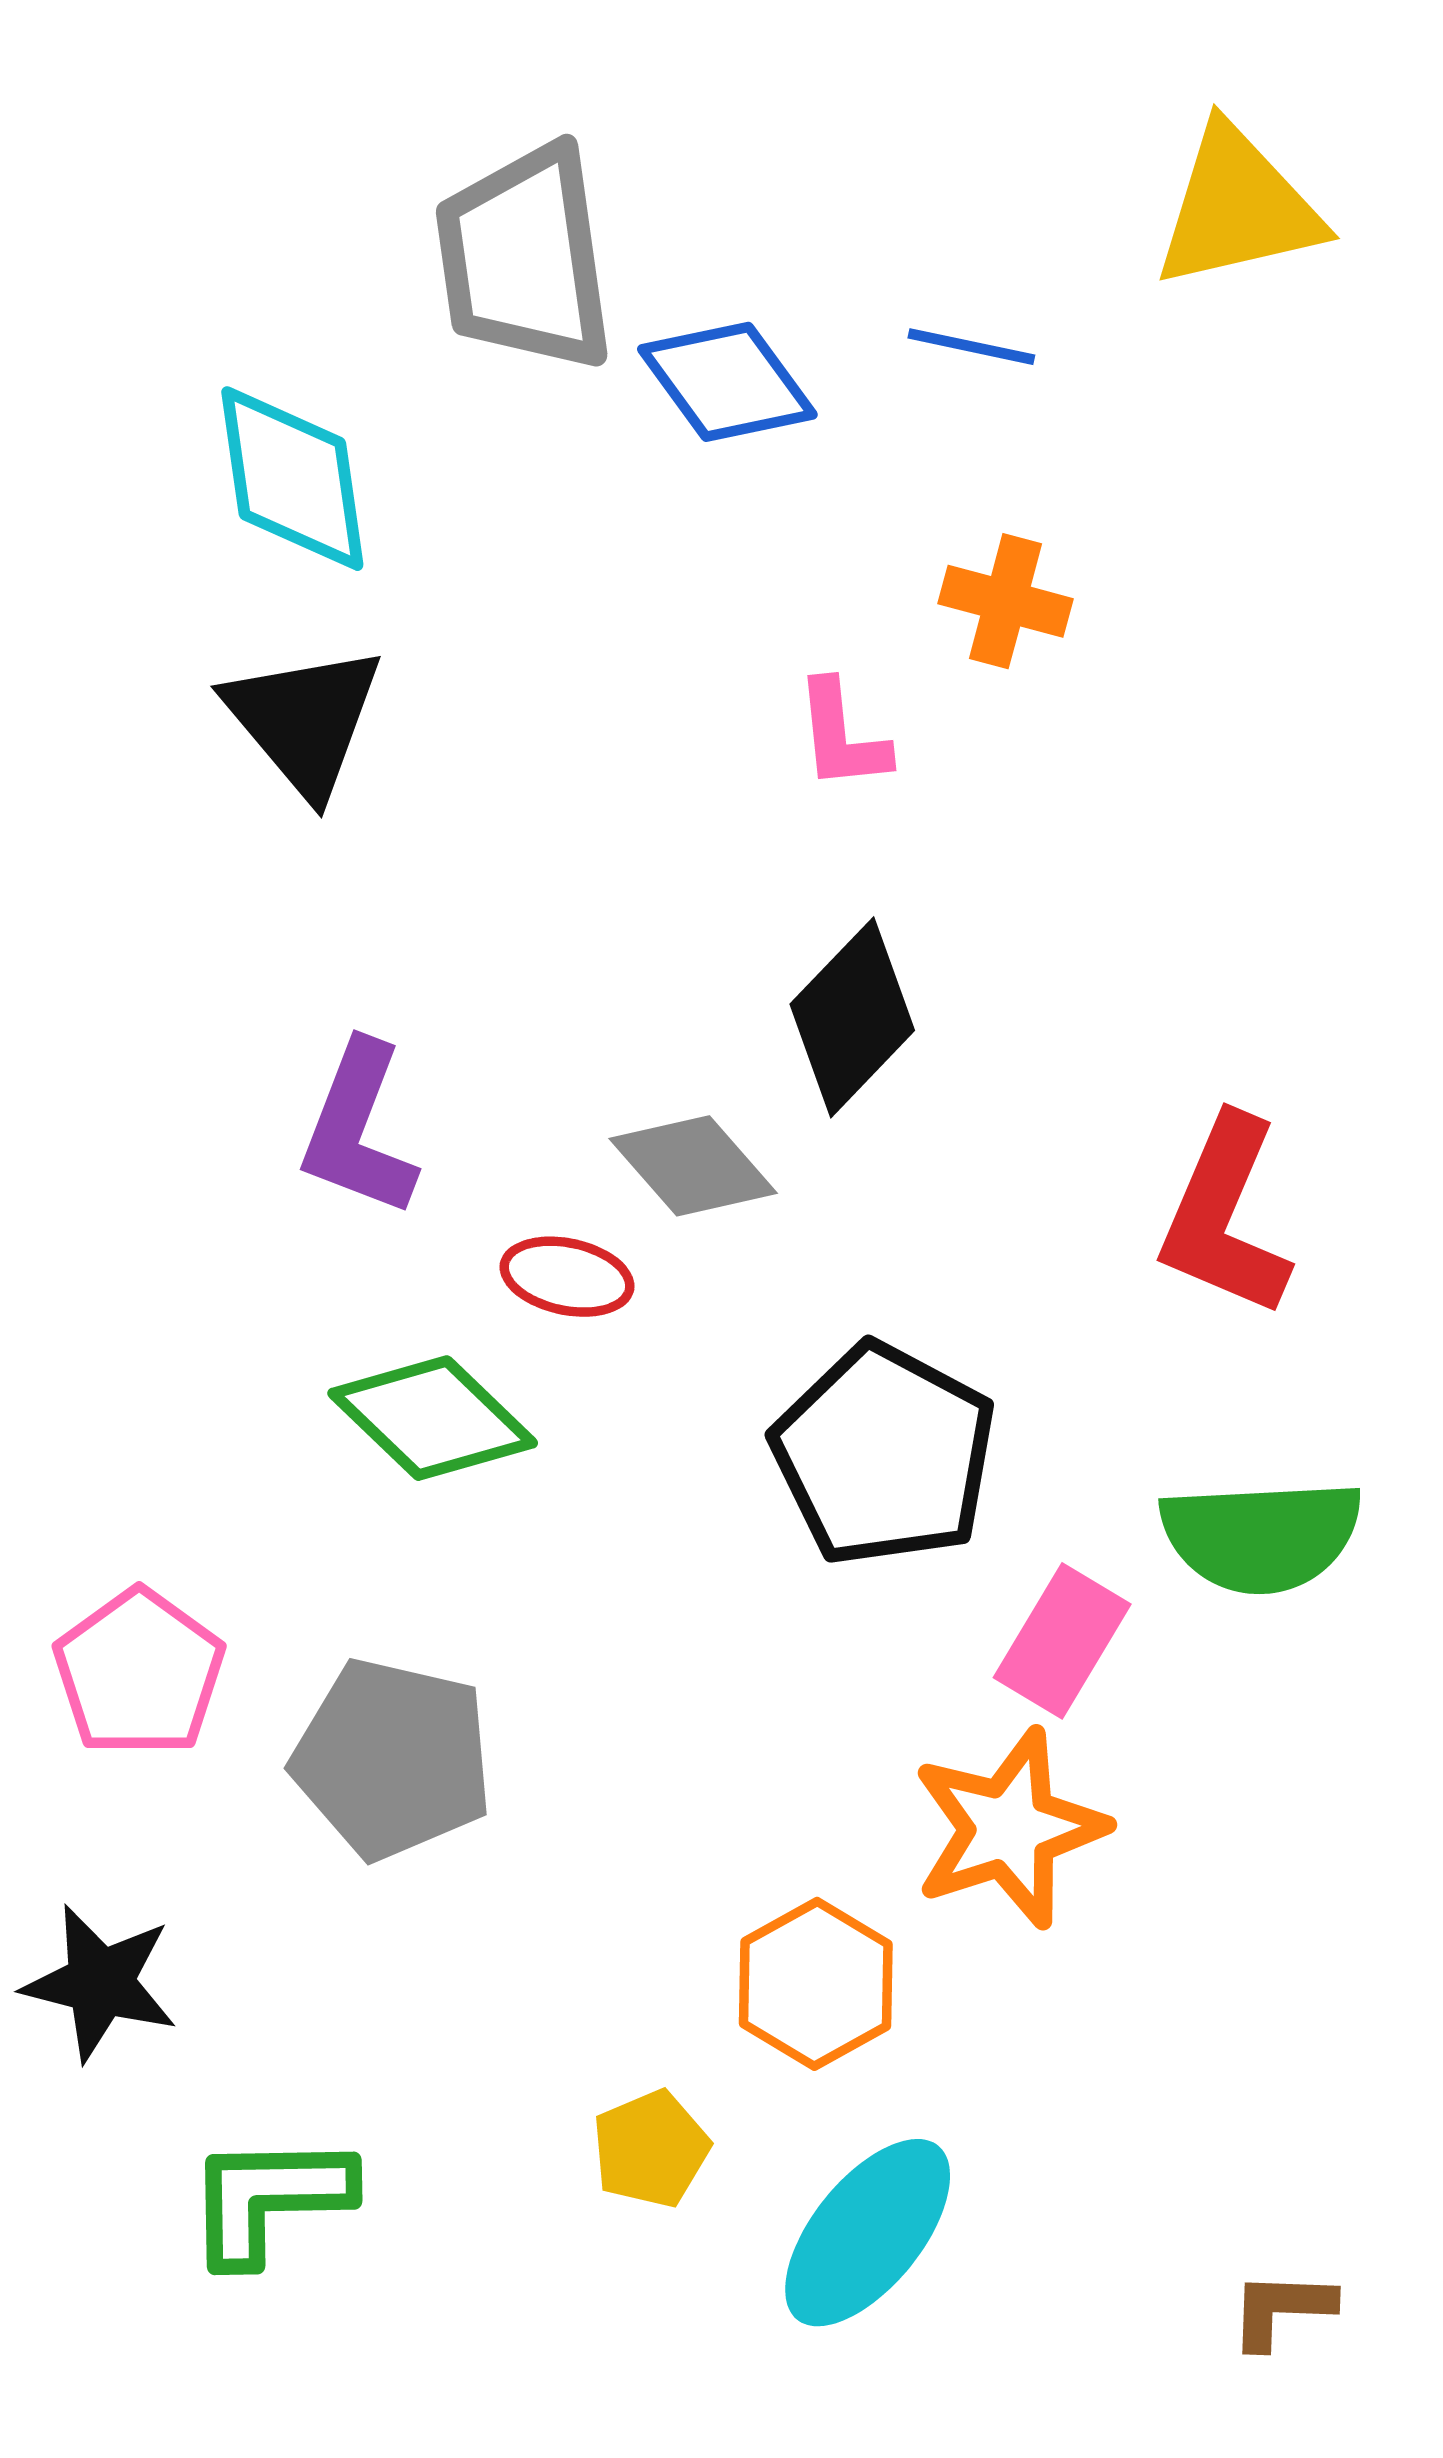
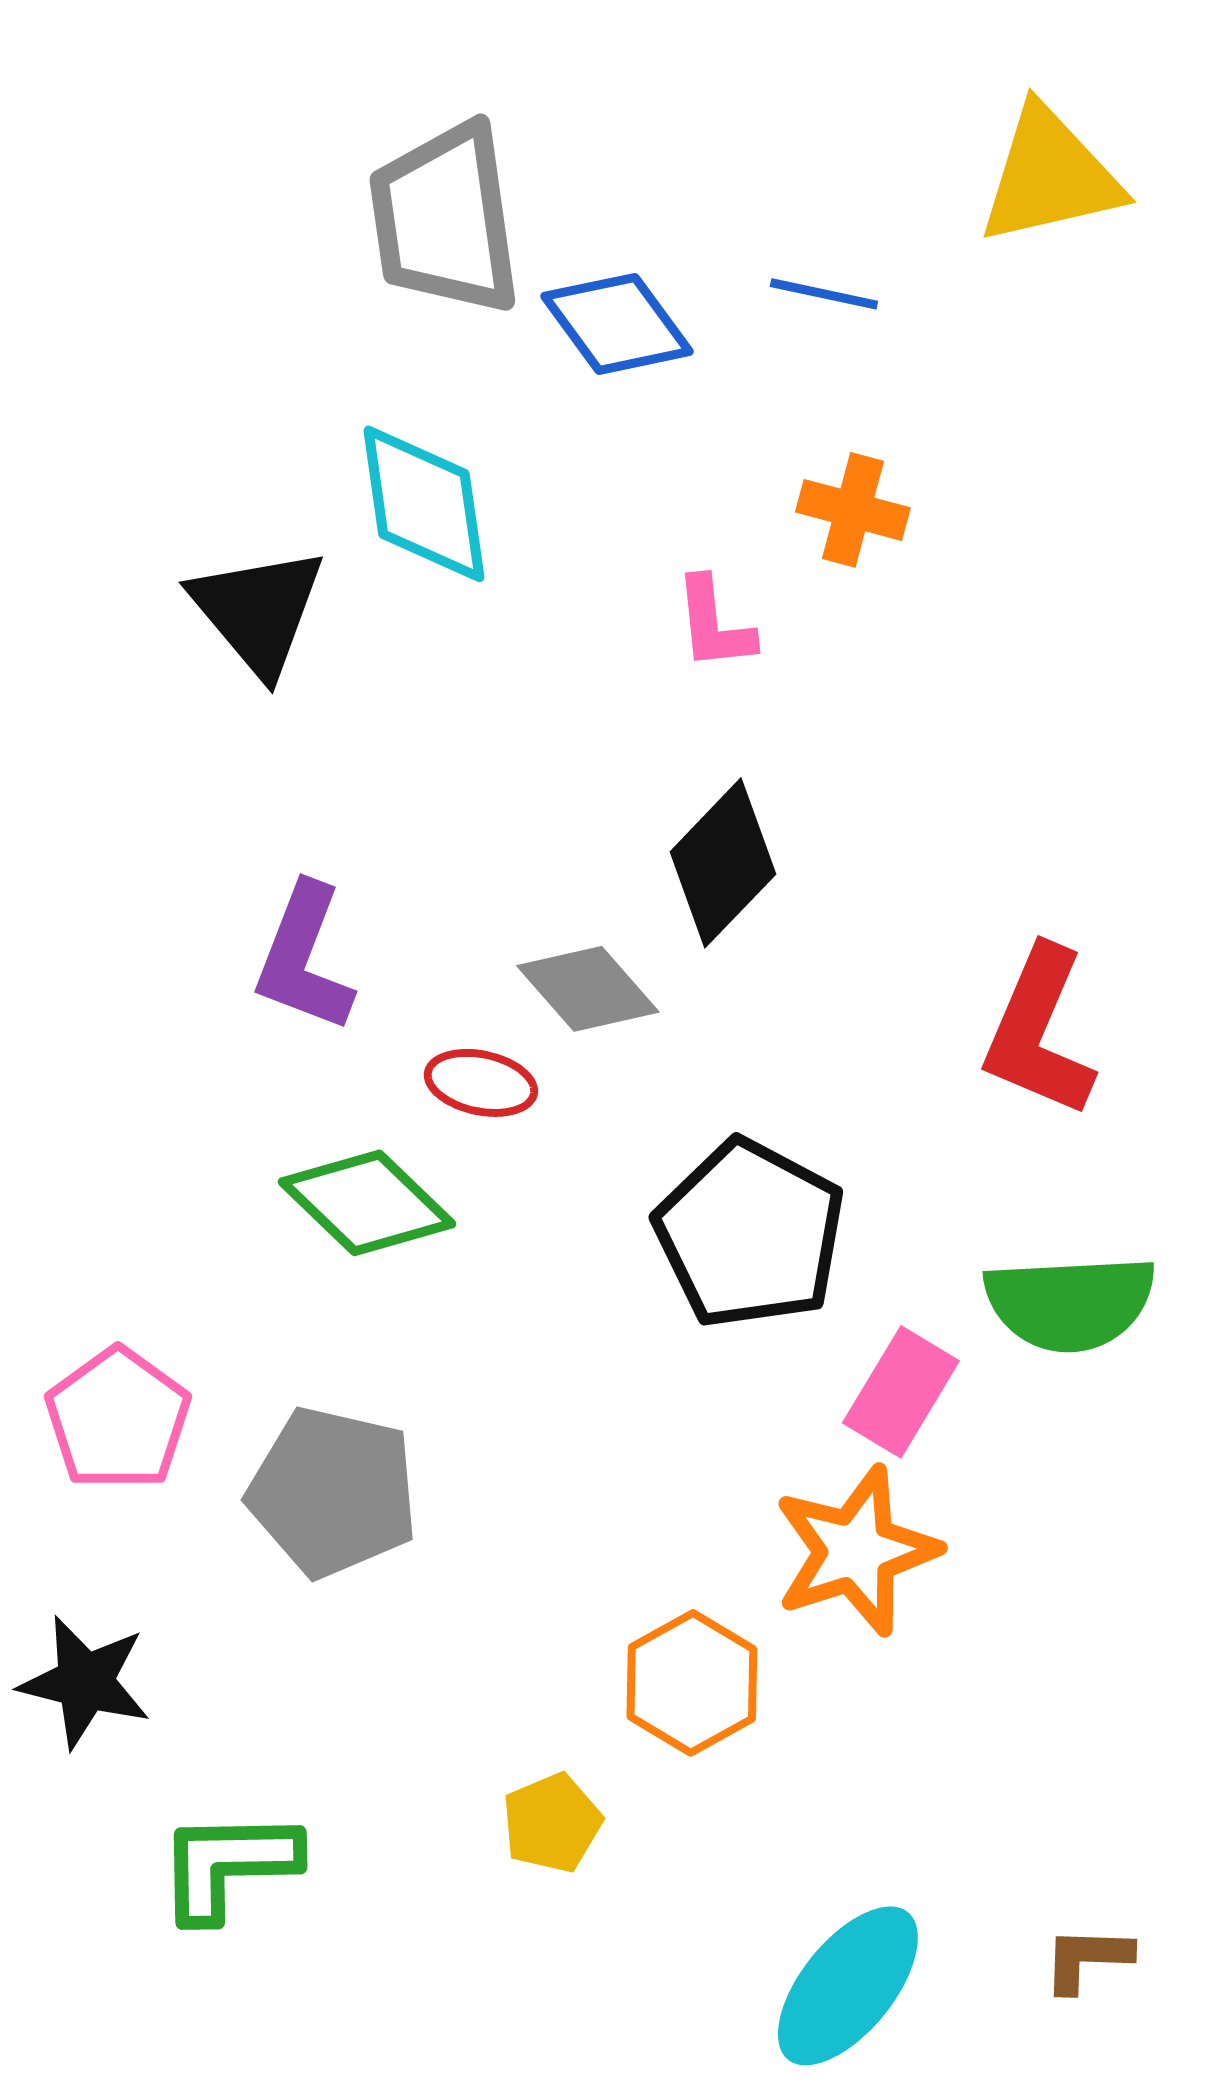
cyan diamond: (292, 479) -> (424, 504), moved
cyan ellipse: (868, 2233) -> (848, 1986), moved

